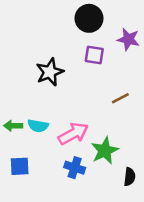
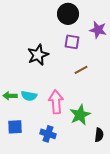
brown line: (120, 98) -> (81, 70), moved
pink arrow: (73, 134) -> (56, 102), turned -65
blue cross: (75, 168) -> (48, 134), moved

